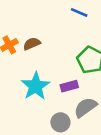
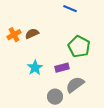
cyan star: (35, 86) -> (35, 68), size x0.7

